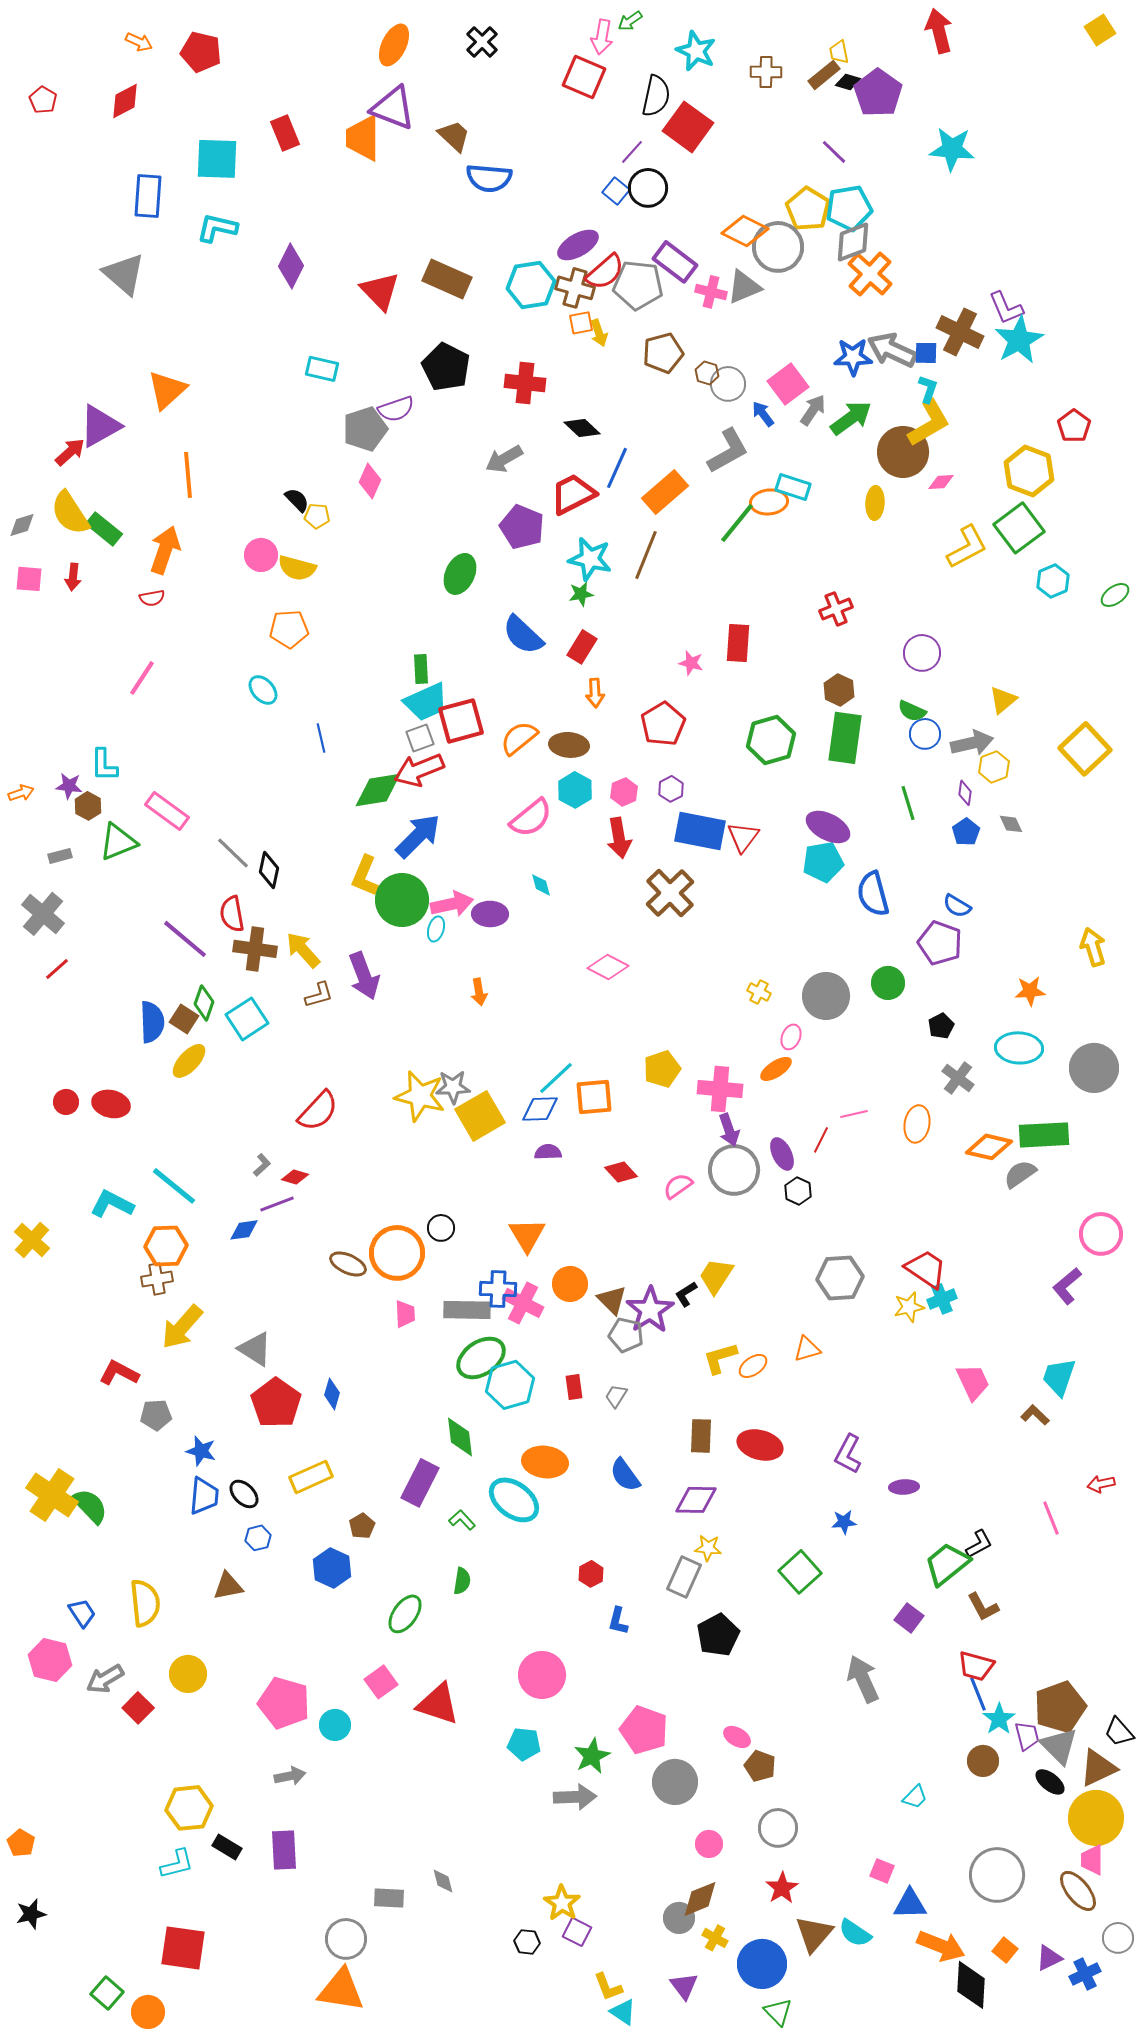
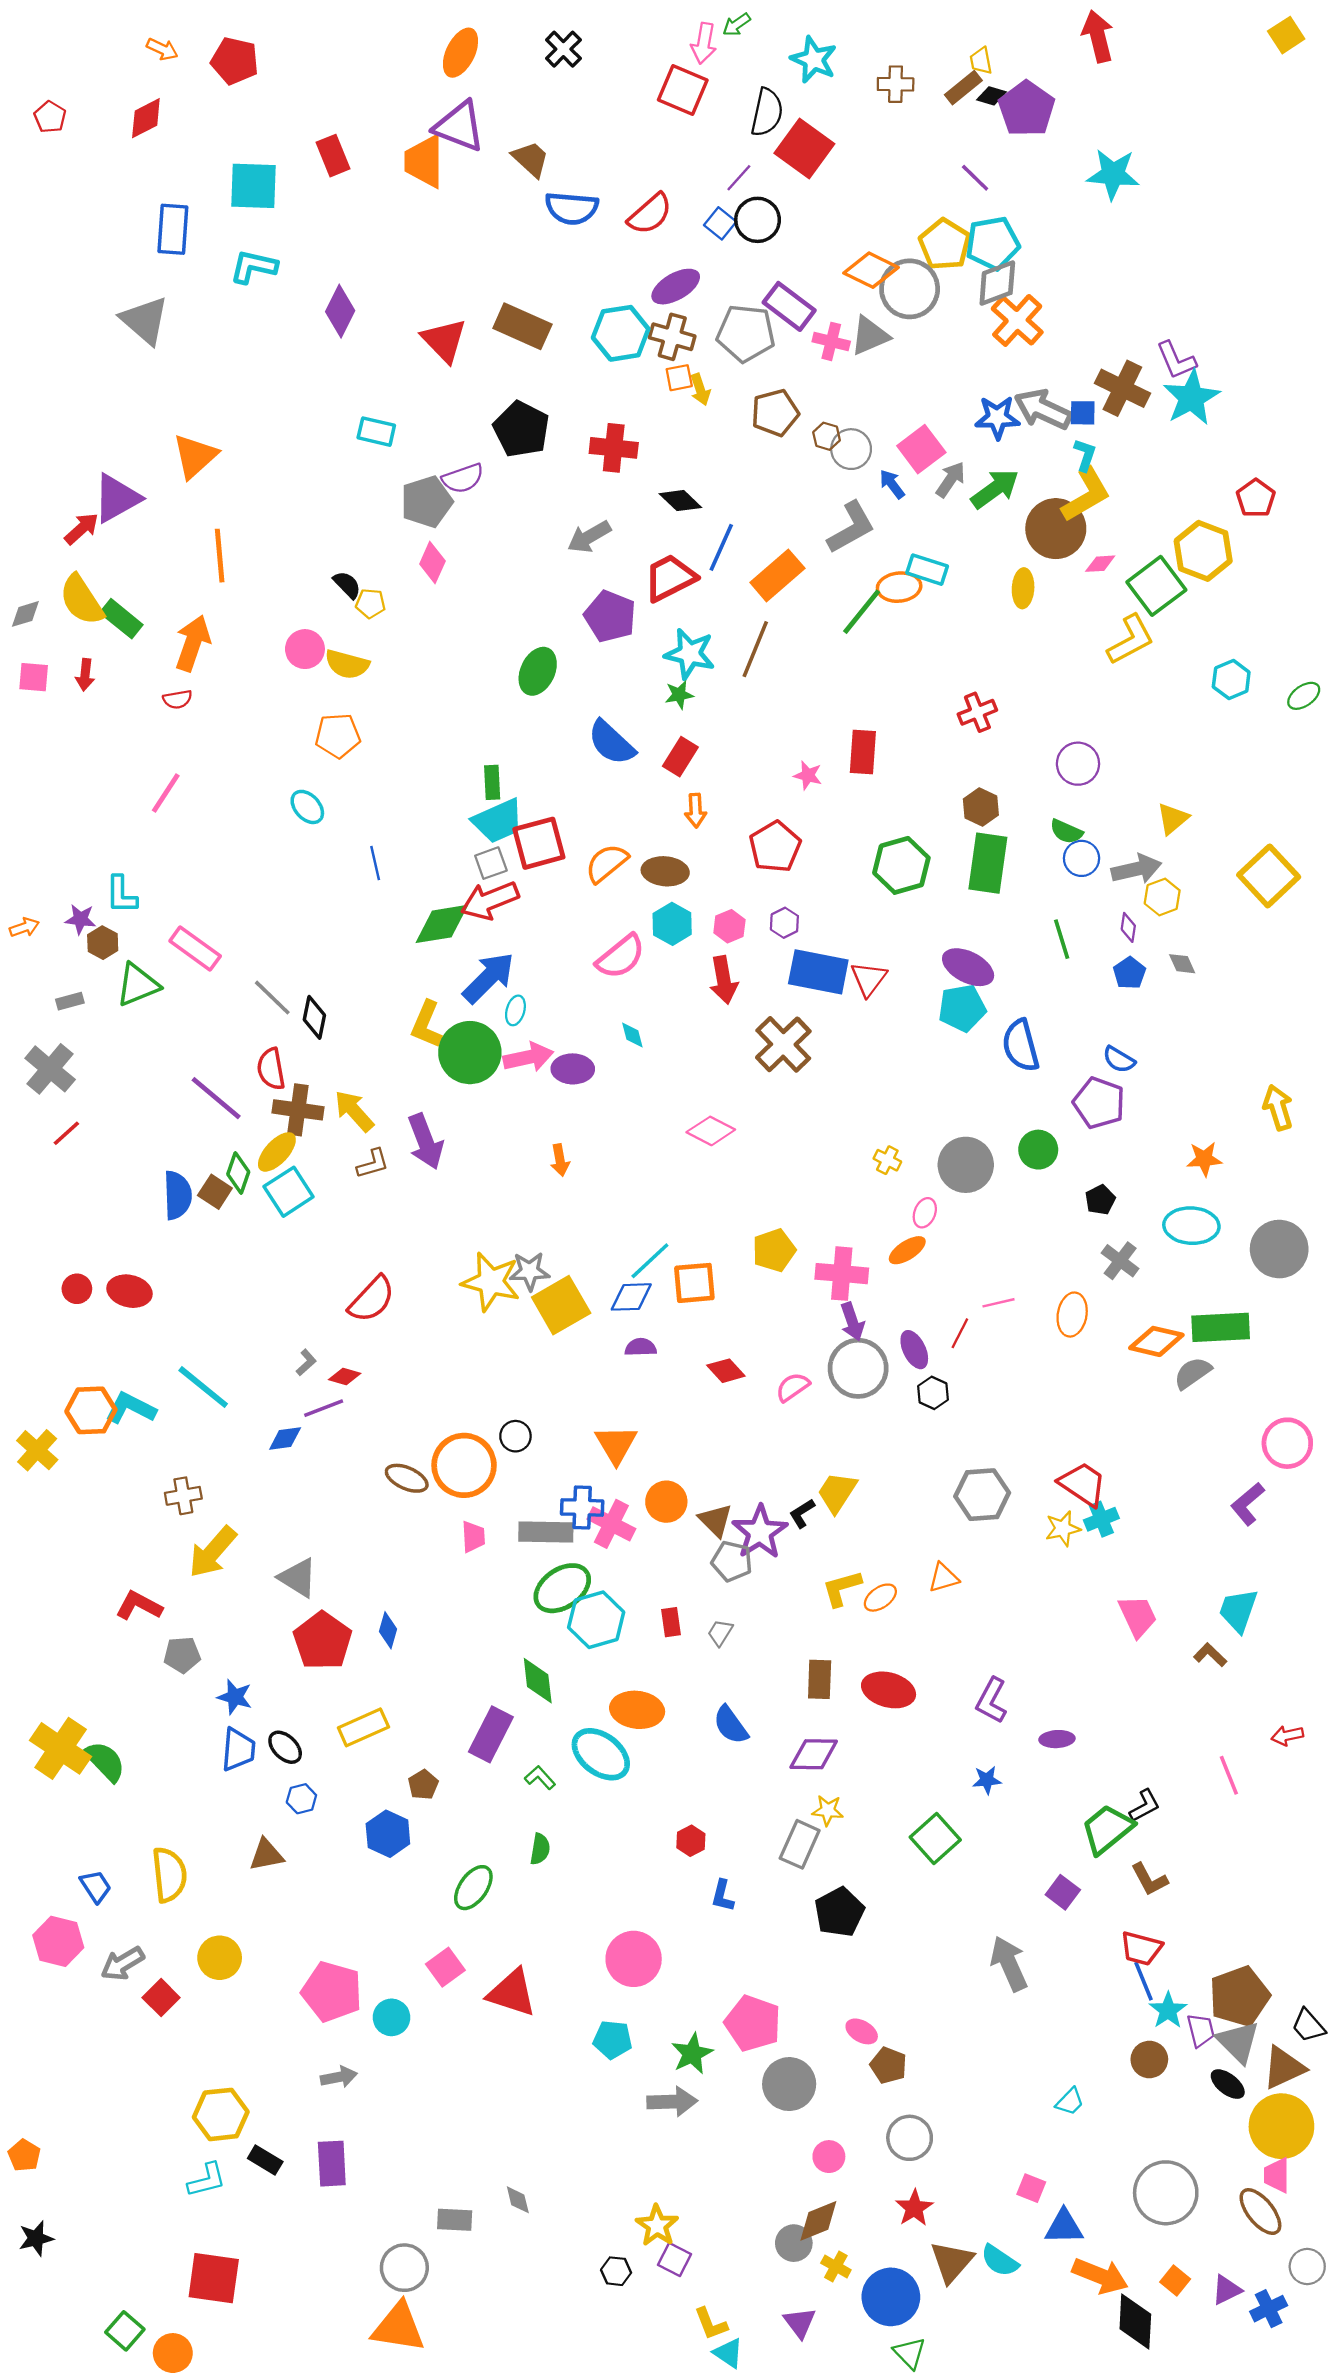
red semicircle: (605, 272) -> (650, 214), moved
green square: (1019, 528) -> (1156, 586), moved
cyan ellipse: (436, 929) -> (515, 1010), moved
yellow ellipse: (189, 1061) -> (277, 1152), moved
orange hexagon: (166, 1246) -> (91, 1410), moved

